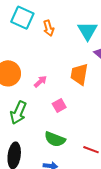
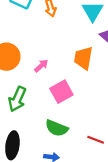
pink square: (59, 105) -> (61, 92), size x1.5

